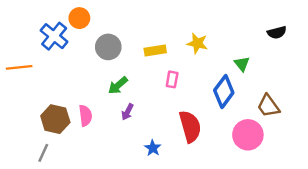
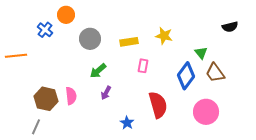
blue cross: (54, 36) -> (45, 30), size x0.7
brown trapezoid: (268, 106) -> (215, 73), moved

